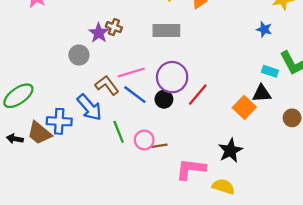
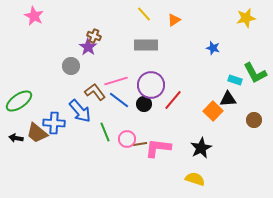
brown cross: (114, 27) -> (94, 36), moved
blue star: (264, 29) -> (213, 48), moved
pink L-shape: (191, 169) -> (158, 148), moved

